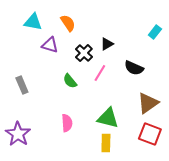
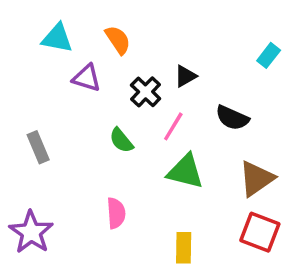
green triangle: (108, 118) -> (185, 172), moved

